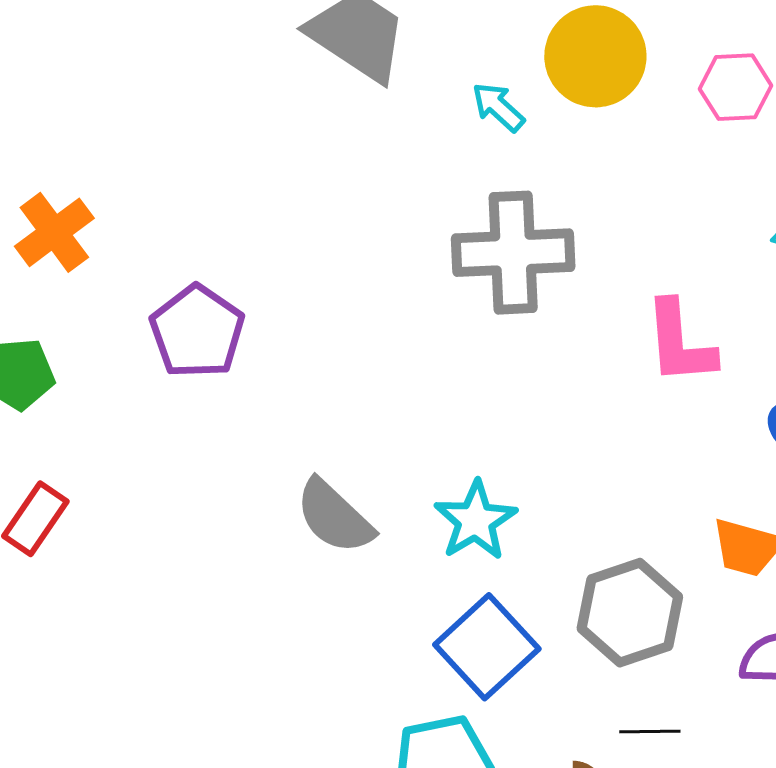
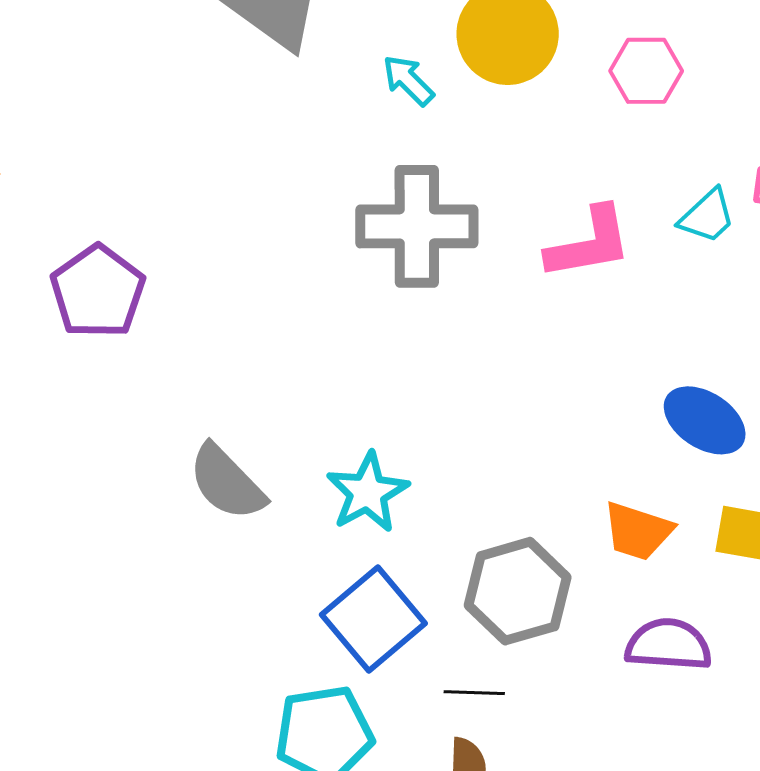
pink L-shape: (680, 343) -> (589, 243), moved, turned -98
black line: (650, 731) -> (474, 693), moved

